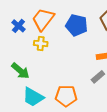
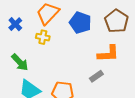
blue cross: (18, 26) -> (15, 24), moved

